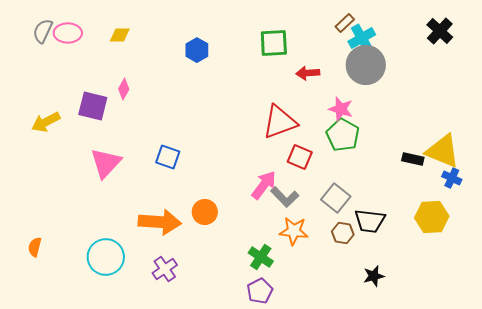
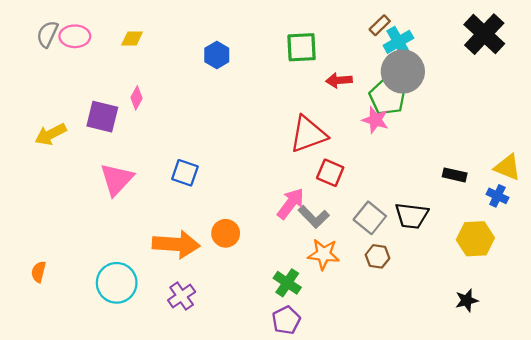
black cross: (440, 31) -> (484, 34), size x1.4
green pentagon: (343, 135) -> (387, 97), moved
yellow triangle: (443, 151) -> (507, 167), moved, size x0.7
black trapezoid: (370, 221) -> (412, 216), moved
black star: (374, 276) -> (467, 300), moved

